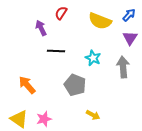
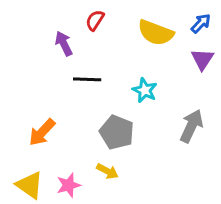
gray arrow: (123, 67) -> (191, 126), moved, turned 30
orange arrow: (27, 85) -> (42, 132), turned -96
yellow arrow: (93, 115) -> (107, 171), moved

